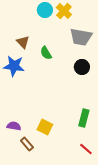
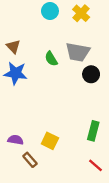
yellow cross: (64, 11) -> (81, 13), moved
gray trapezoid: (81, 37) -> (78, 52), moved
brown triangle: (23, 42) -> (13, 47), moved

